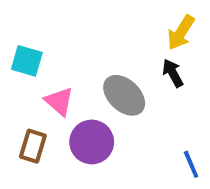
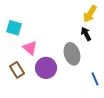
gray ellipse: (124, 95) -> (72, 54), moved, turned 30
brown rectangle: (33, 146) -> (17, 70), turned -49

